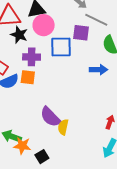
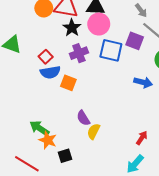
purple cross: (32, 57) -> (79, 53), turned -36
orange square: (28, 77) -> (68, 83), moved
purple semicircle: (50, 117) -> (83, 118), size x0.7

